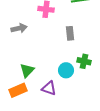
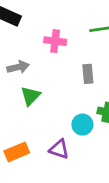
green triangle: (27, 70) -> (30, 96), moved

